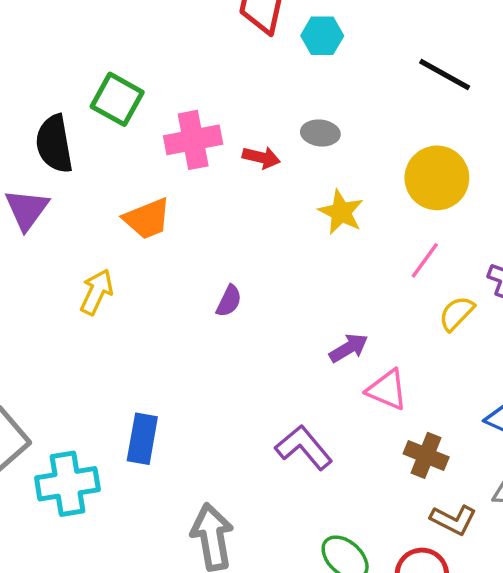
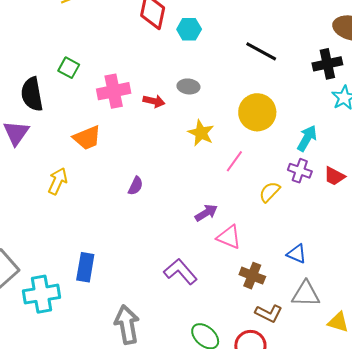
green square: (117, 99) -> (69, 68), size x0.7
pink line: (425, 260) -> (234, 161), moved

